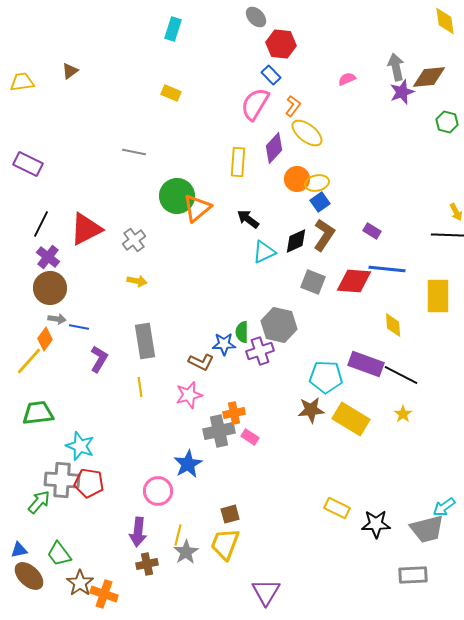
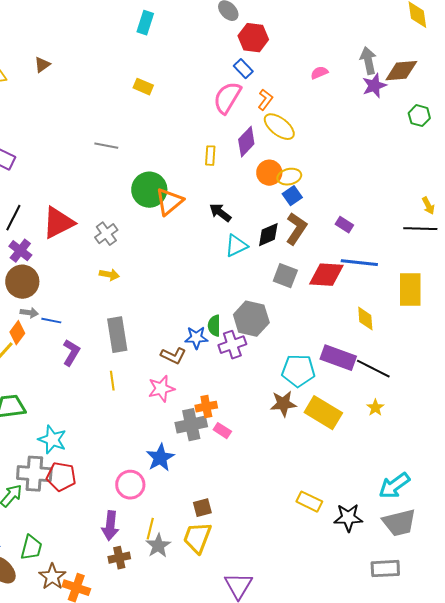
yellow rectangle: (238, 162) -> (210, 156), size x0.7
cyan arrow: (444, 507) -> (394, 486), moved, size x1.4
green trapezoid: (59, 554) -> (31, 548), turned -128

